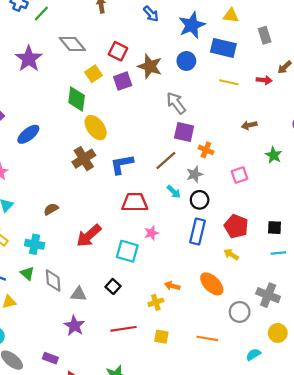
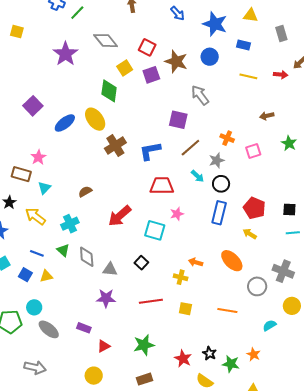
blue star: (192, 25) -> (215, 24), turned -30
blue rectangle: (223, 48) -> (244, 45), size x0.6
yellow ellipse: (96, 128) -> (95, 119), moved
purple square: (184, 132) -> (178, 120), moved
pink square: (239, 175) -> (253, 151), moved
cyan cross: (35, 244) -> (70, 224), turned -36
yellow cross: (156, 302) -> (181, 277), turned 32
purple star: (74, 326) -> (106, 298), turned -30

